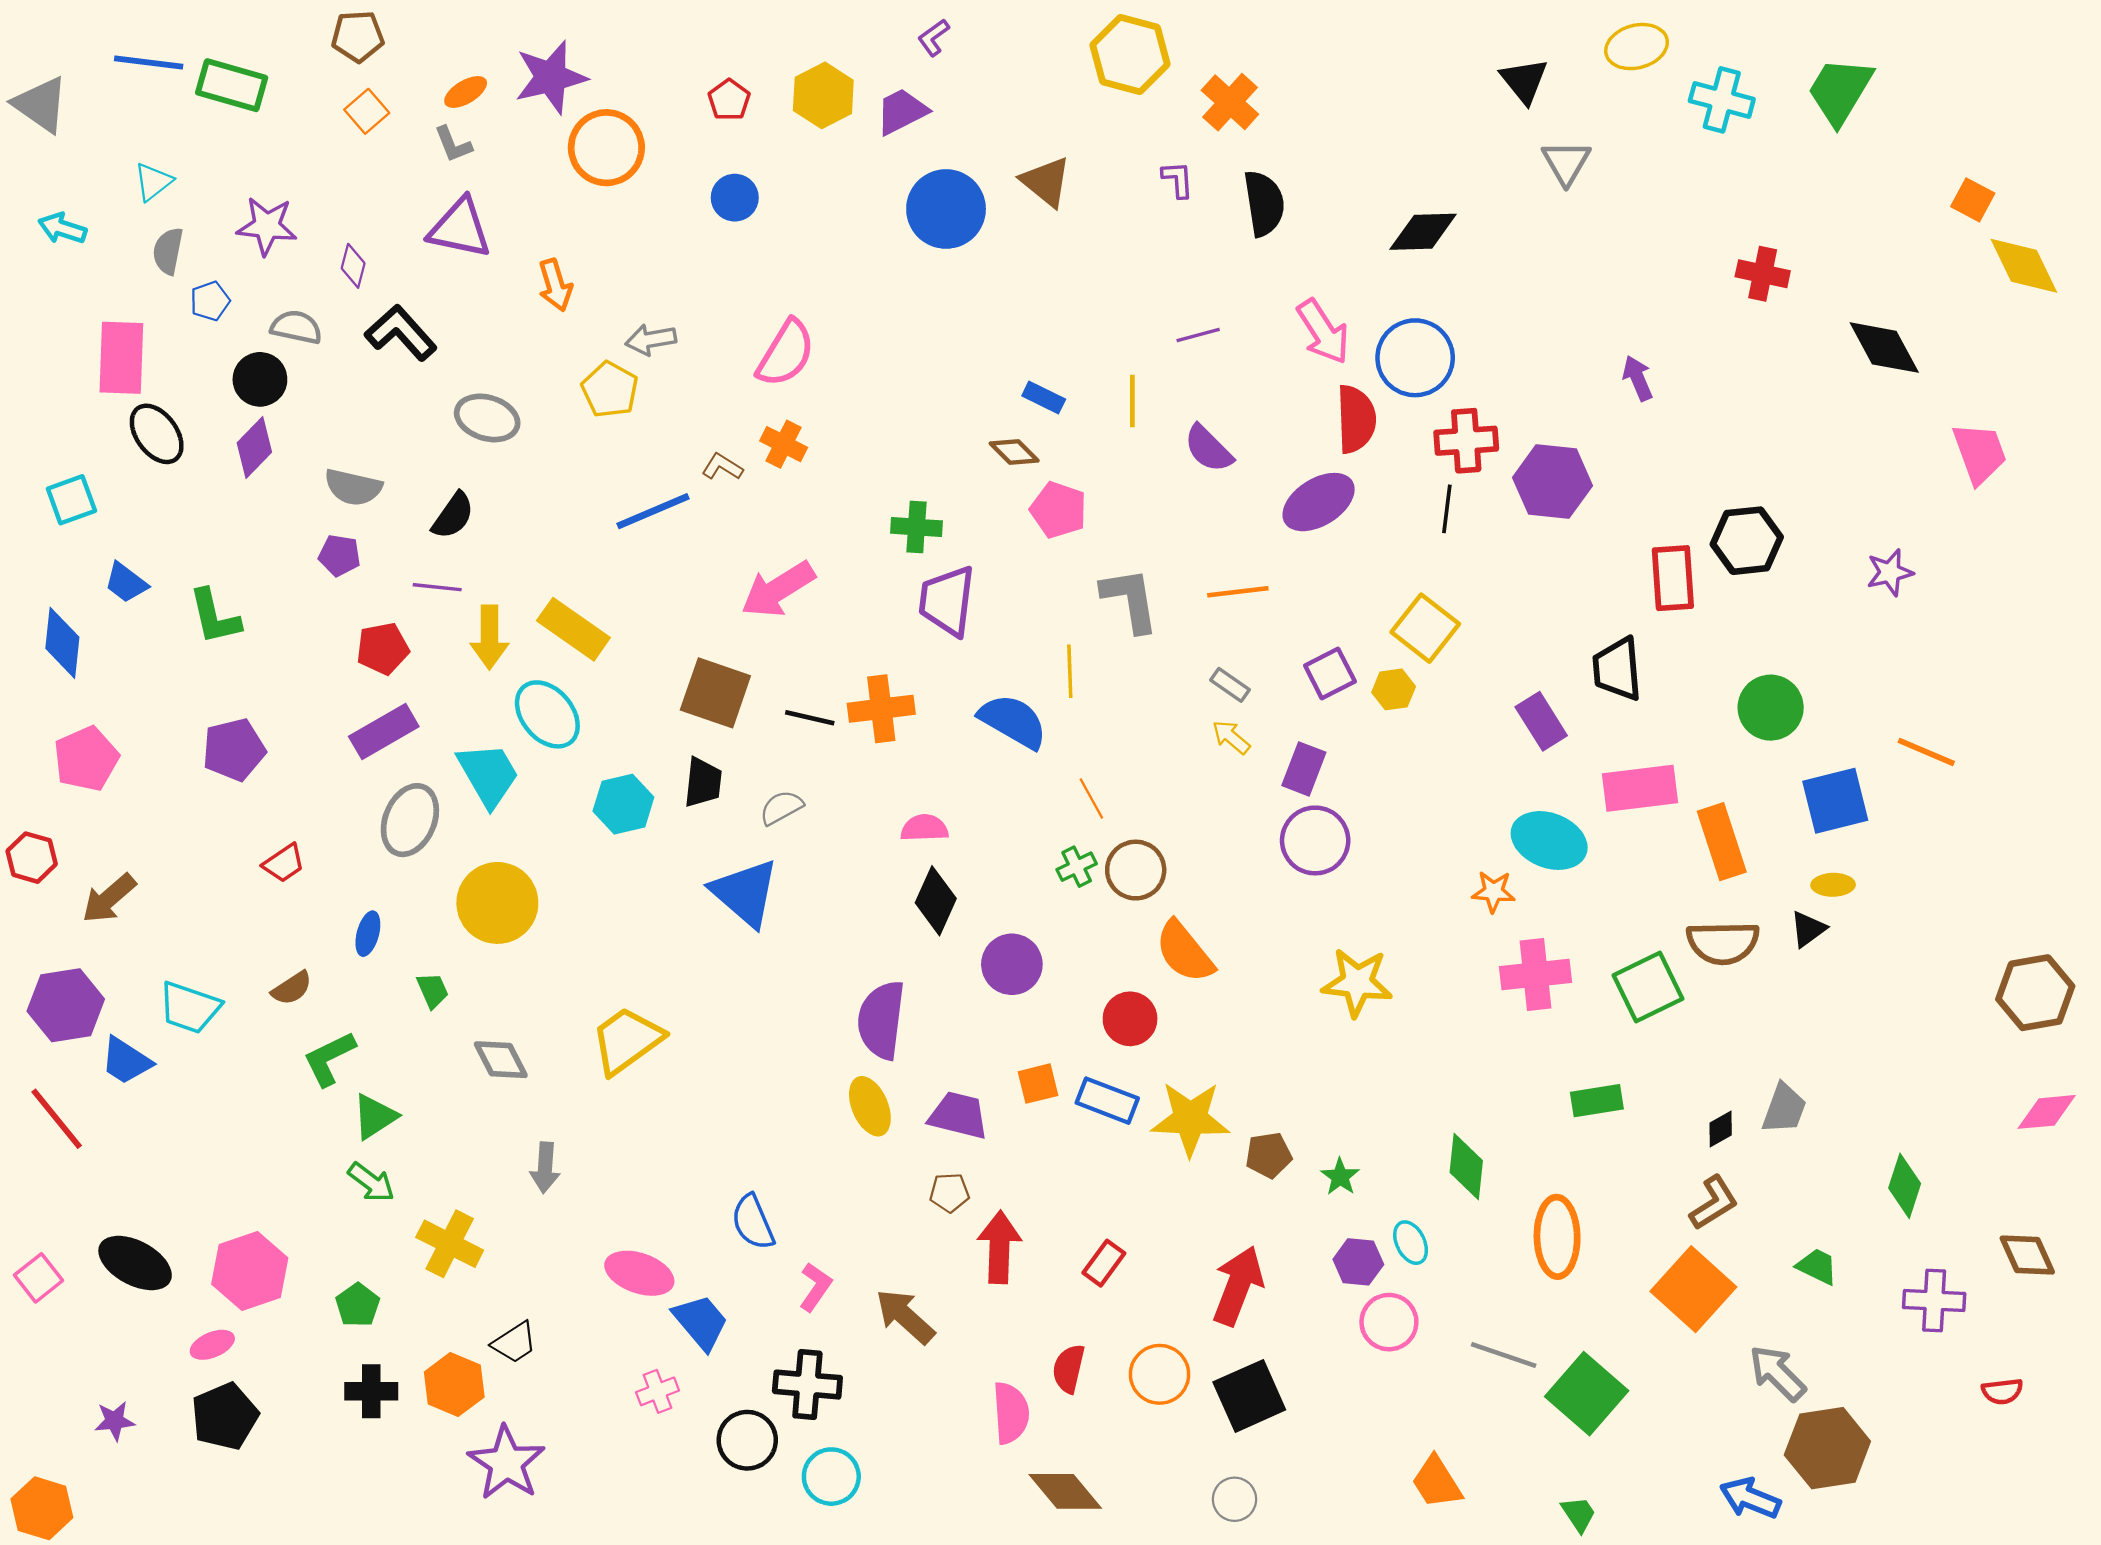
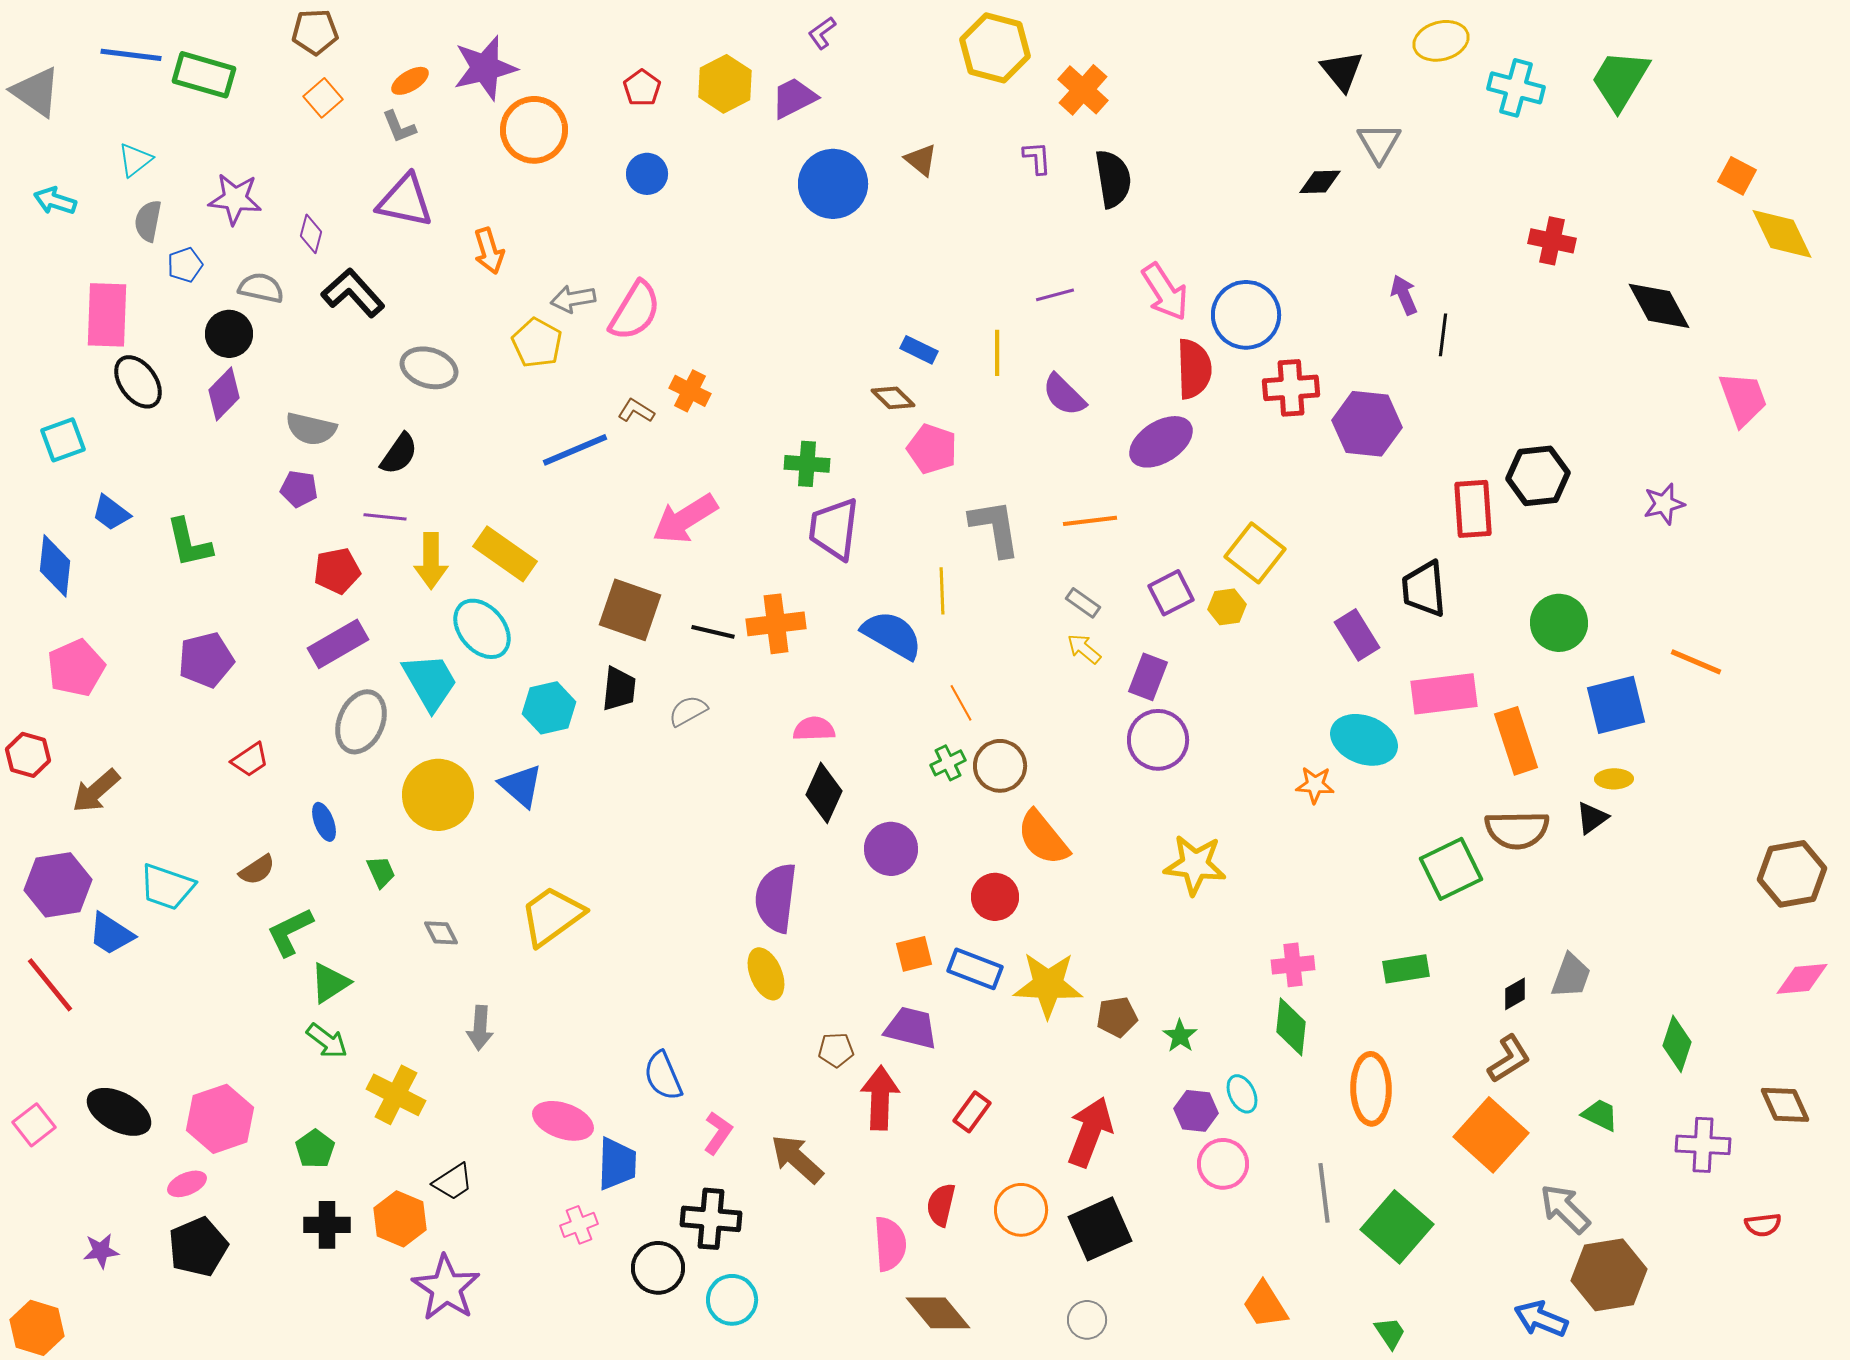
brown triangle: (1046, 182) -> (921, 160), size x0.7
black diamond: (1423, 232) -> (1320, 182), moved, size x0.7
pink semicircle: (786, 353) -> (635, 311), moved
purple arrow: (1638, 378) -> (1404, 295), moved
black line: (1447, 509) -> (1443, 335), moved
blue triangle: (745, 893) -> (521, 786), moved, size x0.7
blue ellipse: (368, 934) -> (324, 822), turned -36
pink cross: (1535, 975) -> (1293, 965), moved, size x0.7
gray diamond: (501, 1060) -> (441, 933), size x0.7
purple trapezoid: (959, 1115) -> (911, 1028), moved
blue trapezoid: (701, 1322) -> (617, 1164), turned 42
gray line: (1504, 1355) -> (1324, 1193), turned 64

